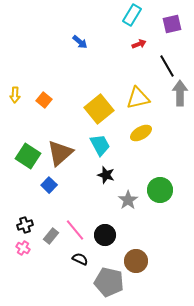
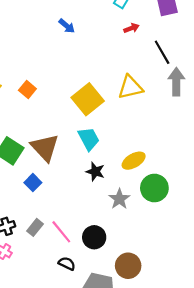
yellow ellipse: (141, 133) -> (134, 161), moved
brown triangle: (60, 153) -> (45, 147), turned -32
gray rectangle: (51, 236) -> (35, 227), moved

